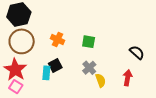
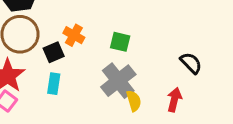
black square: (55, 66) -> (54, 52), moved
gray cross: (89, 68) -> (118, 81), size x1.6

